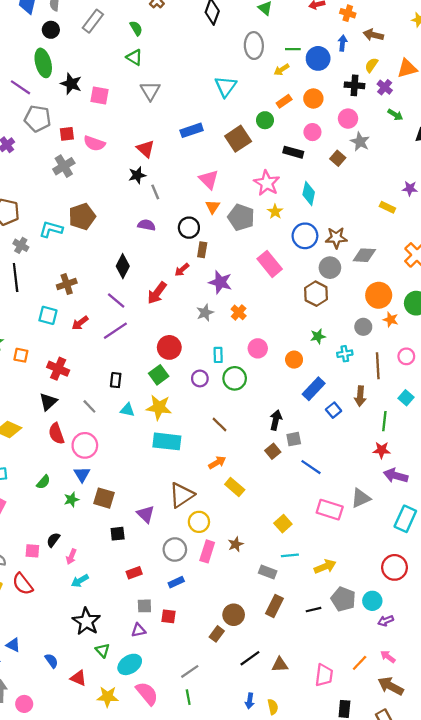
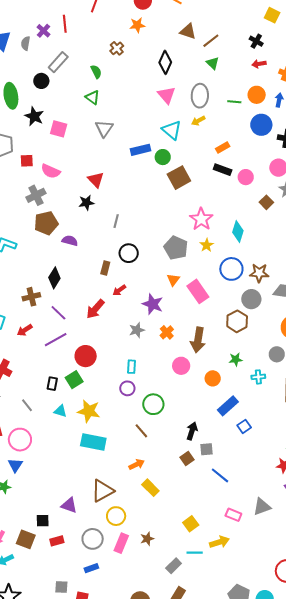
black circle: (51, 30) -> (41, 81), moved
blue circle: (318, 58) -> (261, 125), moved
yellow arrow: (282, 70) -> (198, 121), moved
cyan triangle: (226, 86) -> (172, 130), turned -30
orange circle: (313, 99) -> (257, 95), moved
green circle: (265, 120) -> (163, 157), moved
blue rectangle: (192, 130) -> (141, 150), moved
black rectangle: (293, 152) -> (223, 170), moved
gray cross: (64, 166) -> (36, 195), moved
pink triangle: (209, 180) -> (167, 95), moved
gray line: (155, 192) -> (116, 221), moved, turned 32
orange triangle: (213, 207) -> (173, 280), moved
brown pentagon: (82, 217) -> (46, 223), moved
purple semicircle: (146, 225) -> (70, 241), moved
brown rectangle: (202, 250) -> (105, 268), moved
black diamond: (123, 266) -> (54, 278), moved
brown cross: (67, 284) -> (31, 297), moved
red circle: (169, 347) -> (86, 356), moved
cyan rectangle: (218, 355) -> (131, 367), moved
green square: (159, 375) -> (74, 380), moved
green circle: (235, 378) -> (153, 404), moved
brown arrow: (360, 396) -> (198, 340), moved, size x1.4
brown square: (104, 498) -> (26, 539), moved
pink rectangle: (330, 510) -> (233, 515), size x0.7
purple triangle: (146, 514) -> (69, 505), turned -30
yellow arrow: (325, 567) -> (219, 542), moved
gray rectangle: (268, 572) -> (174, 566), turned -70
red rectangle: (134, 573) -> (57, 541), moved

